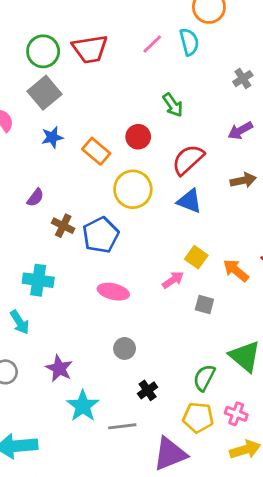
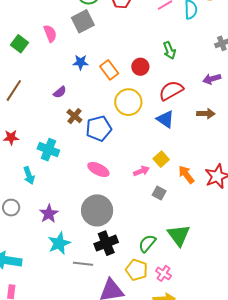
blue star: (52, 137) -> (81, 62), moved
gray circle: (125, 348) -> (97, 210), size x2.0
black cross: (148, 390) -> (106, 243), size x1.6

